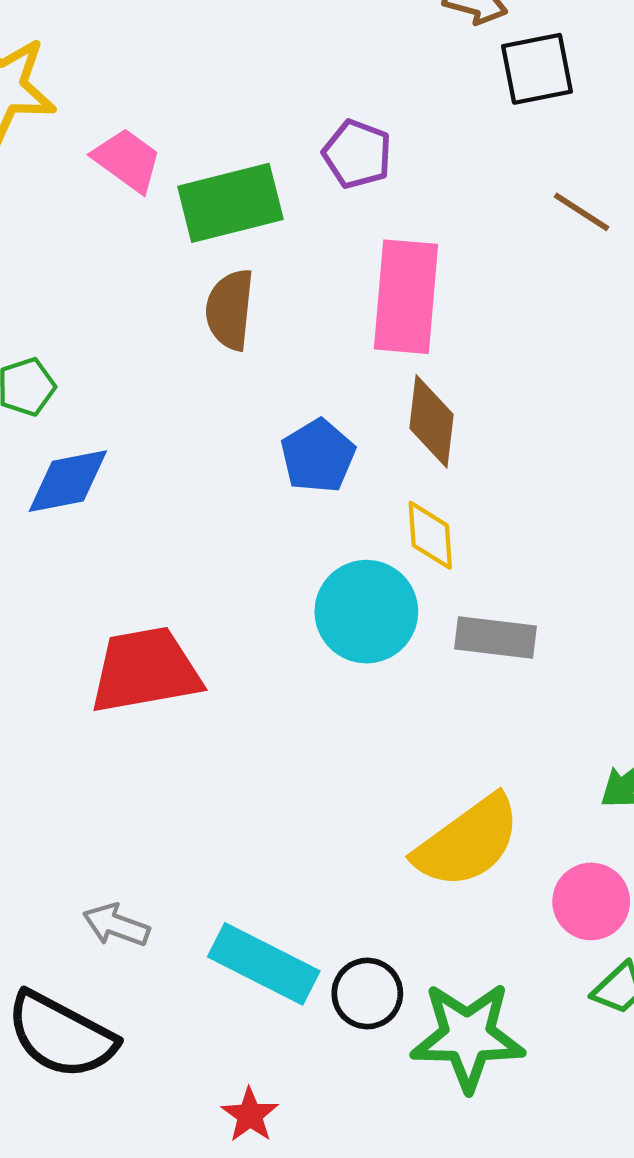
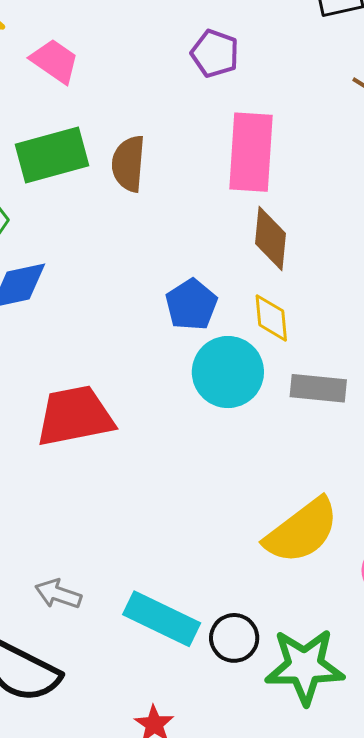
green rectangle: (230, 203) -> (52, 155), moved
blue pentagon: (318, 456) -> (191, 305), moved

